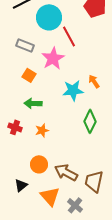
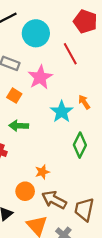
red line: (69, 36) -> (70, 54), moved
cyan star: (73, 90) -> (62, 112), turned -30
orange star: (42, 130) -> (42, 172), moved

